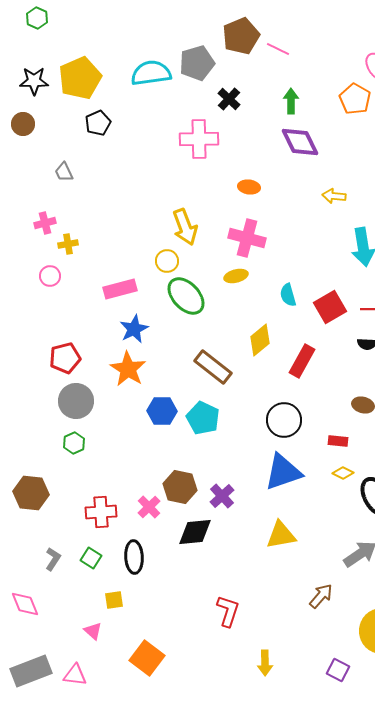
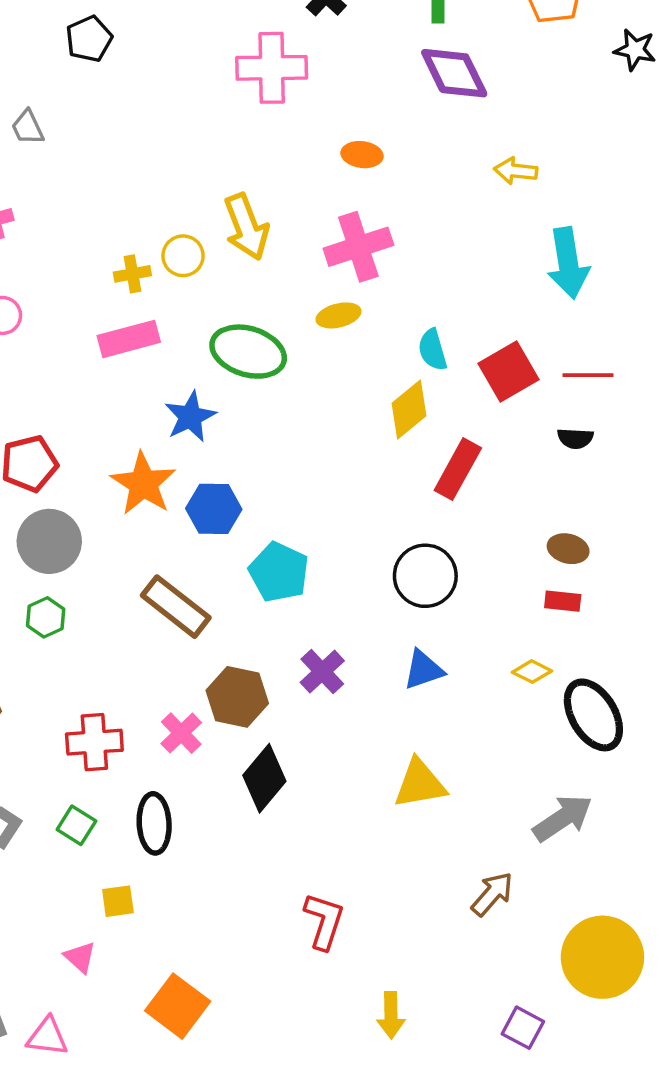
pink cross: (247, 238) -> (358, 247), turned -33
yellow cross: (68, 244) -> (132, 274), moved
yellow circle: (167, 261) -> (183, 256), moved
green ellipse: (186, 296) -> (248, 352), turned -30
blue star: (134, 329) -> (190, 417), moved
yellow diamond: (260, 340) -> (409, 409), moved
brown rectangle: (213, 367) -> (176, 607), moved
blue hexagon: (162, 411) -> (214, 509), moved
red rectangle: (338, 441) -> (563, 601), moved
blue triangle: (283, 472) -> (423, 670), size x0.6
purple cross: (222, 496) -> (322, 672), moved
black diamond: (195, 532) -> (264, 778), turned -45

